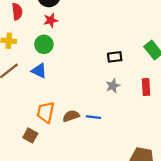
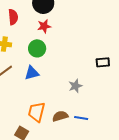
blue triangle: (39, 71) -> (32, 73), turned -42
gray star: (113, 86) -> (75, 86), moved

